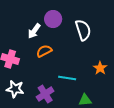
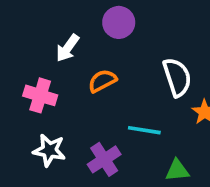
white semicircle: (83, 30) -> (177, 77), moved
white arrow: (34, 31) -> (68, 48), moved

